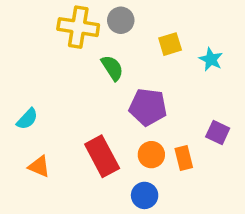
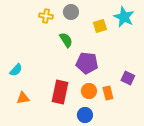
yellow cross: (78, 27) -> (46, 16), size x0.6
cyan star: (211, 59) -> (124, 17), moved, size x1.5
red rectangle: (102, 156) -> (60, 92), turned 40
orange triangle: (39, 167) -> (23, 98), turned -32

